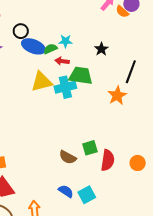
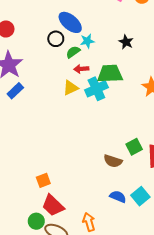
black circle: (21, 31) -> (56, 39), moved
blue ellipse: (33, 46) -> (70, 22), moved, turned 30
red arrow: (62, 61) -> (81, 69), moved
yellow triangle: (42, 82) -> (71, 88), size x0.7

